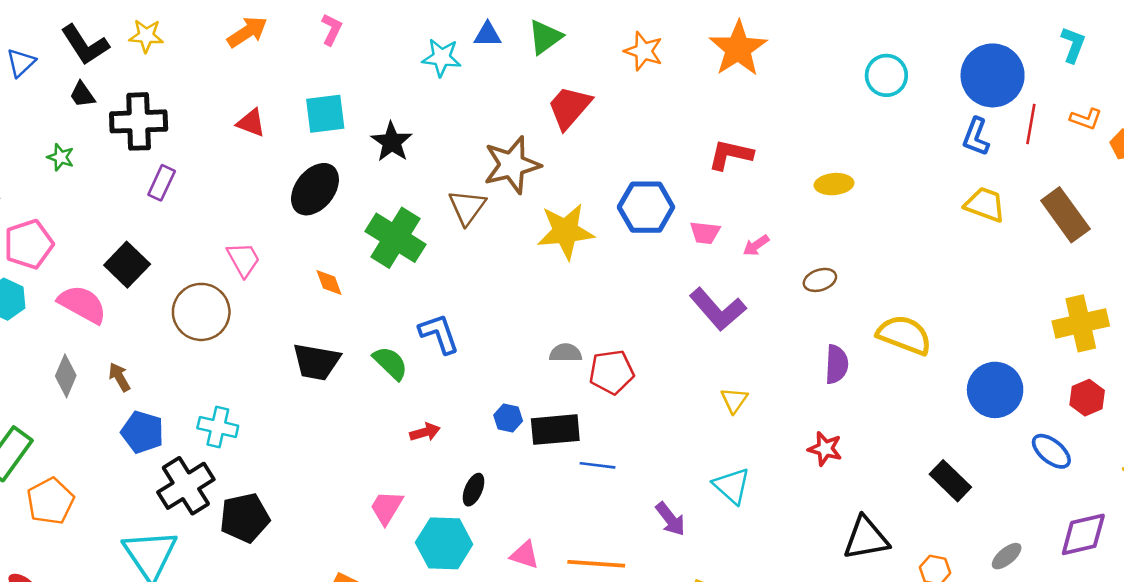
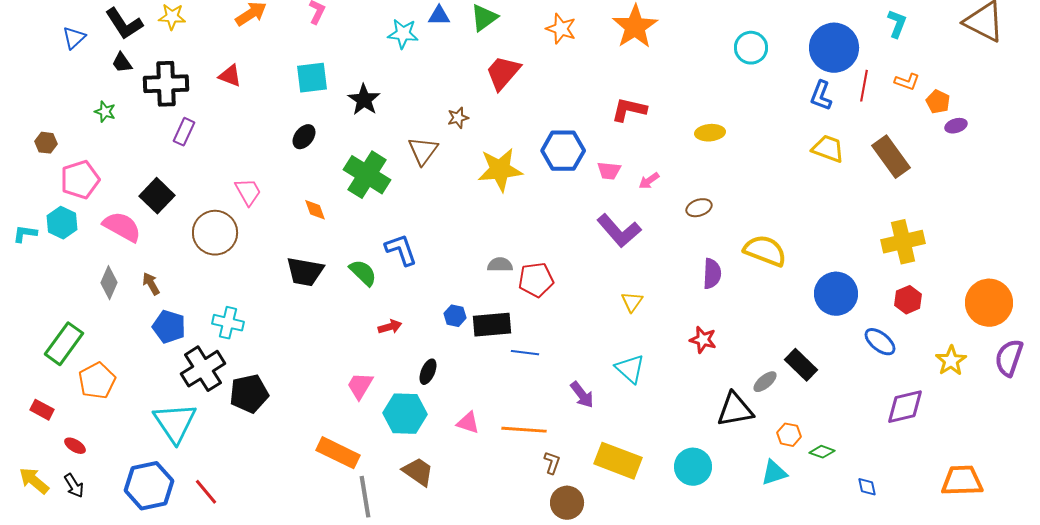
red triangle: (251, 123) -> (230, 76), moved
brown star: (512, 165) -> (458, 118), size x0.5
black ellipse: (315, 189) -> (304, 137), size x0.6
gray ellipse: (1007, 556) -> (765, 382), moved

